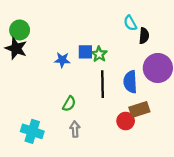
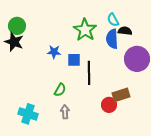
black semicircle: (144, 36) -> (125, 31), turned -88
blue square: (85, 52) -> (74, 60), moved
green star: (99, 54) -> (85, 30), moved, size x1.6
blue semicircle: (130, 82) -> (112, 39), moved

